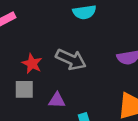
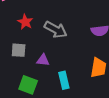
red star: (32, 64) -> (25, 22), moved

